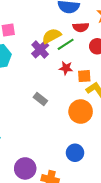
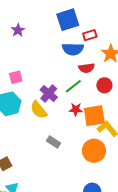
yellow semicircle: (52, 36) -> (39, 110), moved, turned -96
orange square: (84, 76) -> (94, 116), size x1.6

